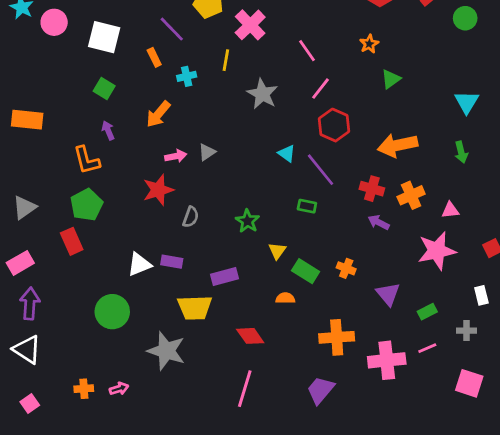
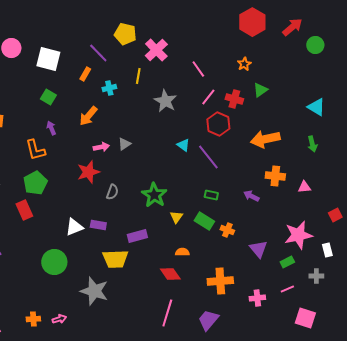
orange rectangle: (154, 57) -> (85, 74), turned 56
cyan triangle: (467, 102) -> (316, 107), turned -30
red cross: (372, 189) -> (234, 99), moved
orange cross: (411, 195) -> (275, 176), turned 30
green rectangle: (307, 206) -> (211, 195), moved
green star: (247, 221) -> (154, 195), size x1.4
pink star: (437, 251) -> (298, 235), moved
green rectangle: (306, 271) -> (204, 221), moved
red diamond: (250, 336) -> (170, 274), moved
pink cross: (387, 360) -> (257, 298), size x0.6
pink square: (469, 383) -> (305, 318), moved
pink line: (245, 389) -> (167, 313), moved

